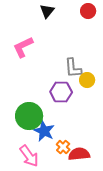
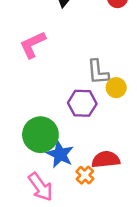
red semicircle: (79, 154) -> (106, 159), moved

